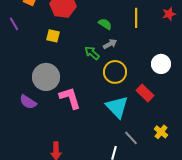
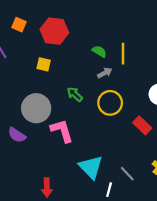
yellow line: (136, 18) -> (123, 54), moved
green arrow: (92, 53) -> (75, 94), moved
cyan triangle: (117, 107) -> (91, 167), moved

